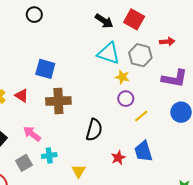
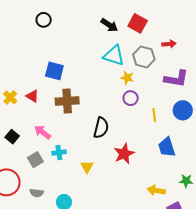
yellow line: (141, 116) -> (154, 115), moved, turned -56
blue trapezoid: (143, 151) -> (167, 147), moved
red star: (118, 158) -> (124, 154), size x1.5

